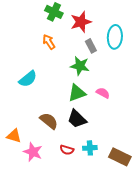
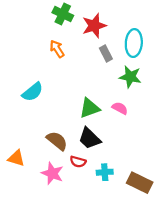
green star: (80, 66) -> (130, 77), moved
red semicircle: (67, 150) -> (78, 162), moved
pink star: (33, 152) -> (52, 173), moved

